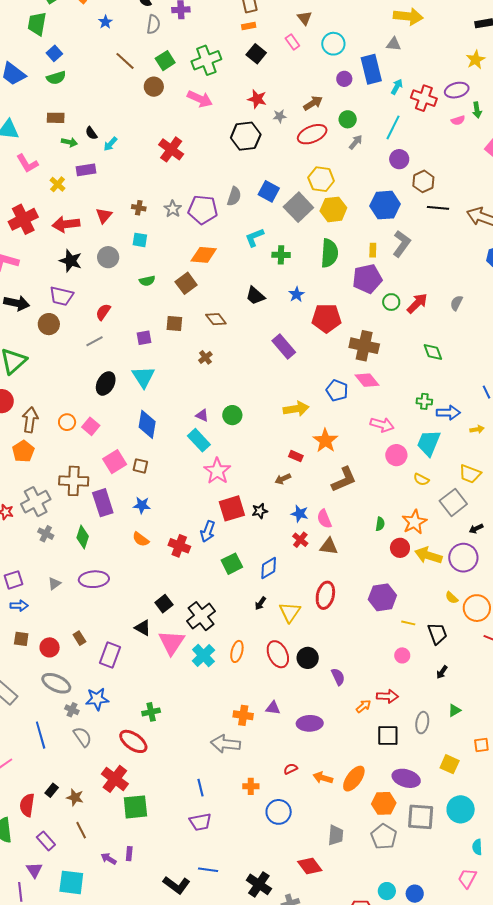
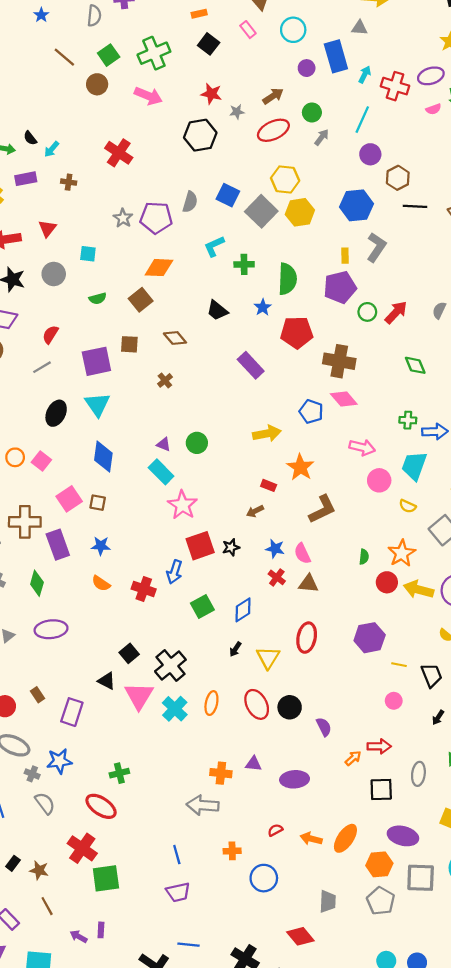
brown cross: (139, 208) -> (69, 182), moved
green semicircle: (329, 253) -> (287, 279), moved
purple square: (144, 338) -> (96, 361), size x1.8

